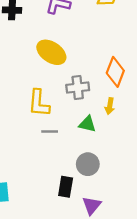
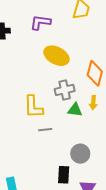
yellow ellipse: (51, 52) -> (56, 56), moved
green triangle: (87, 124) -> (75, 110), moved

